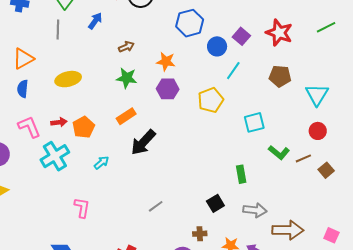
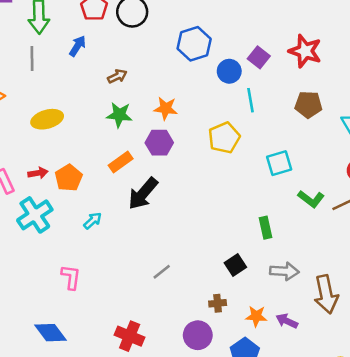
orange star: (166, 62) -> (166, 108), moved
cyan line: (233, 71) -> (251, 100), turned -42
purple hexagon: (168, 89) -> (159, 143), moved
brown arrow: (288, 230) -> (326, 294), turned 80

